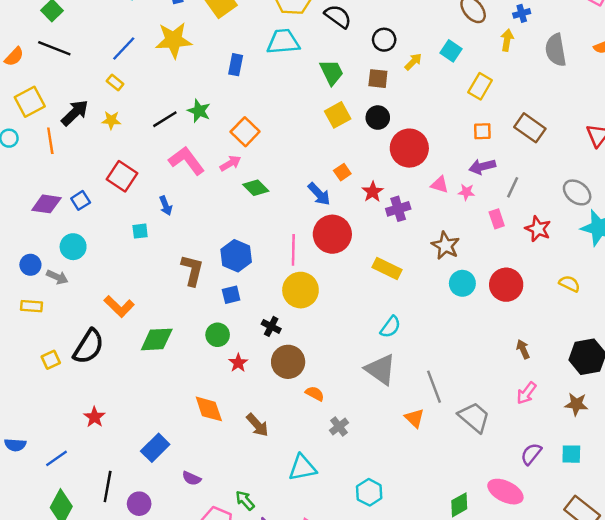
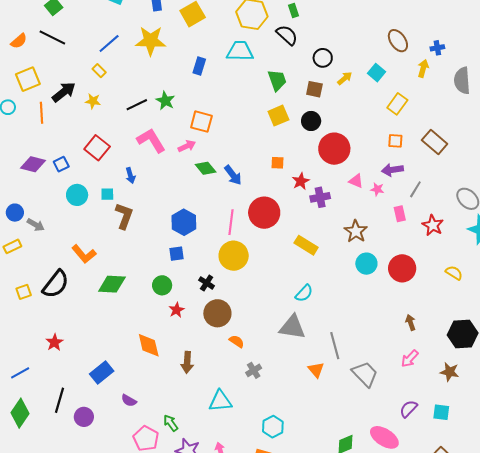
orange square: (245, 132) -> (201, 122), turned -35
orange square: (342, 172) -> (278, 163), turned 32
blue arrow: (319, 194) -> (233, 175), moved
cyan circle: (73, 247) -> (77, 195), moved
brown L-shape: (192, 270) -> (124, 216), moved
yellow rectangle: (32, 306) -> (12, 246), turned -36
gray triangle: (381, 369) -> (292, 327), turned -32
brown arrow: (257, 425) -> (187, 362), turned 40

